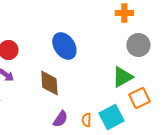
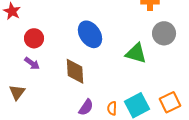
green triangle: (122, 77) -> (136, 53), moved, turned 45
orange square: (139, 98) -> (170, 102), moved

